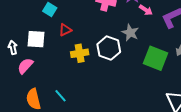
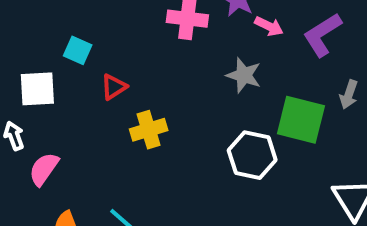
white square: (36, 39) -> (37, 89), moved
white hexagon: (109, 48) -> (252, 155), moved

